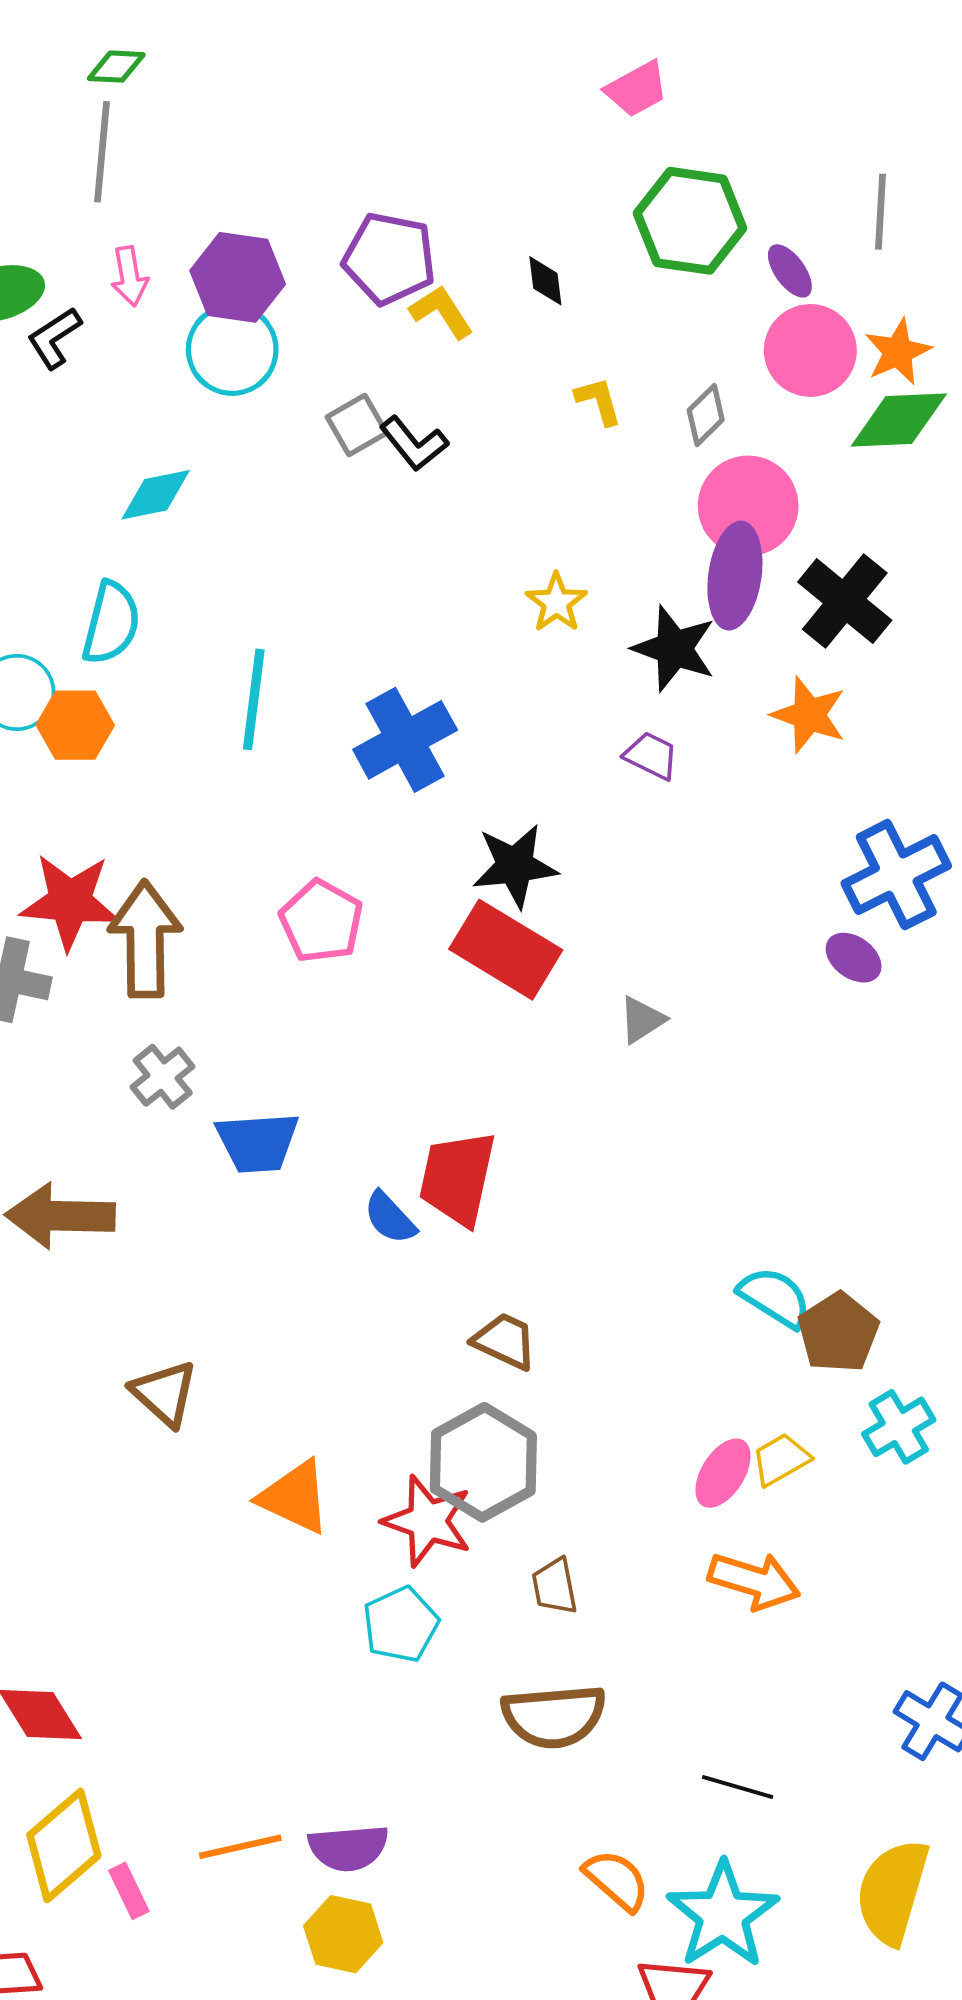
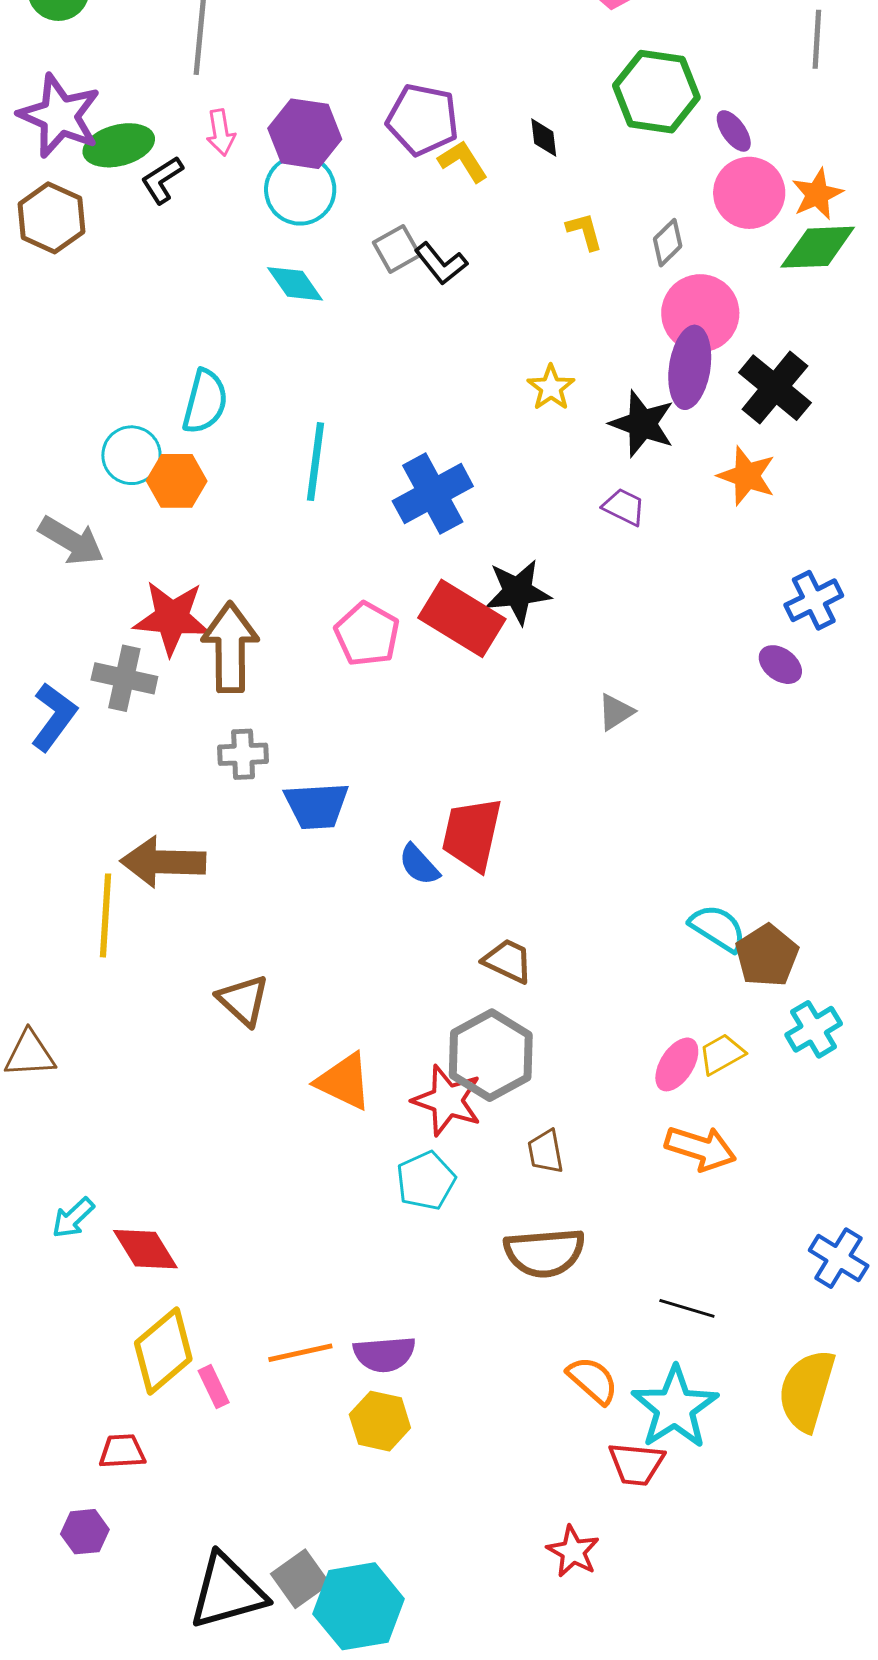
gray line: (880, 212) -> (817, 39), moved
cyan diamond: (156, 495) -> (295, 284), moved, turned 66
blue cross: (896, 875) -> (814, 600), size x0.7
red rectangle: (506, 950) -> (462, 618), moved
gray cross: (163, 1077) -> (243, 754), turned 36

